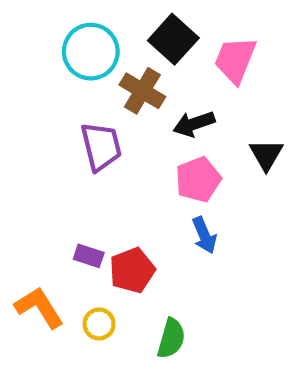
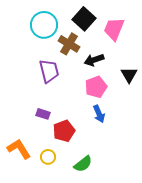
purple rectangle: (89, 256) -> (43, 114), moved
green semicircle: (171, 338) -> (83, 164), turned 36

